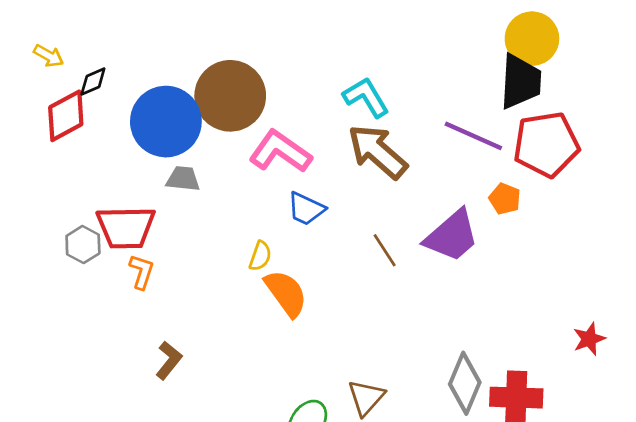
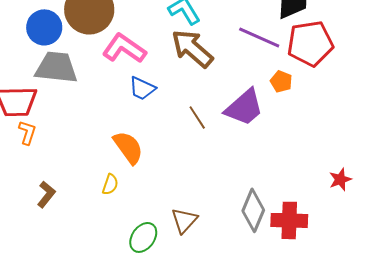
blue circle: (166, 122) -> (44, 27), size x0.7
gray trapezoid: (183, 179) -> (56, 67), size x1.8
yellow semicircle: (260, 256) -> (110, 184), moved

